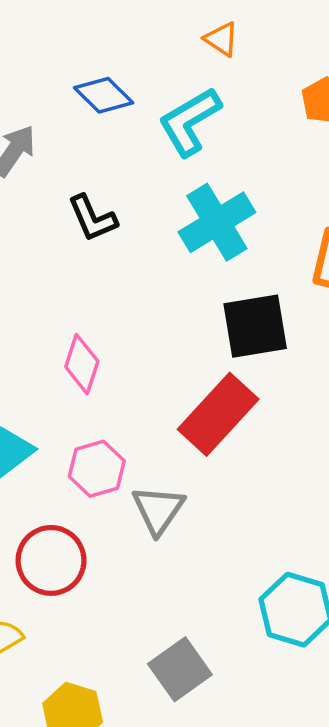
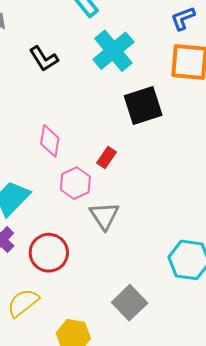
red rectangle: (218, 414) -> (106, 157), moved, size x0.5
pink hexagon: (97, 469) -> (75, 183), moved

